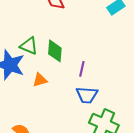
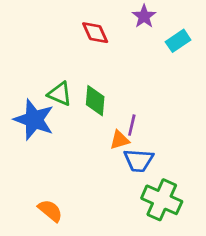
orange triangle: (40, 80) -> (120, 140), moved

